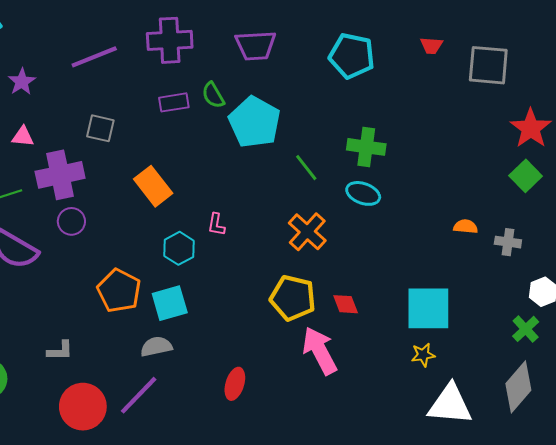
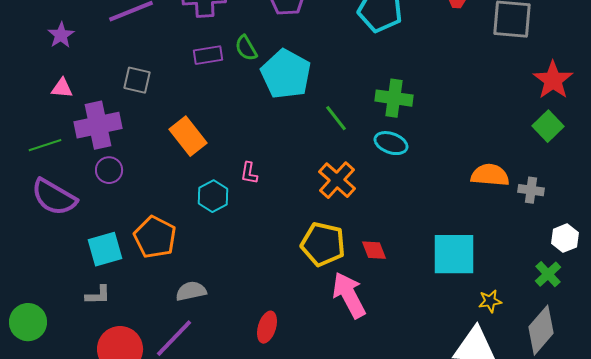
orange semicircle: (466, 227) -> (490, 175), size x1.6
cyan square: (170, 303) -> (105, 249), moved
yellow star: (423, 355) -> (490, 301), moved

